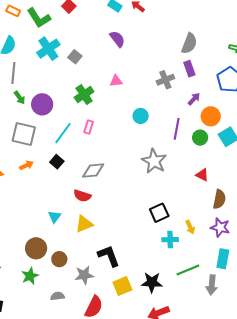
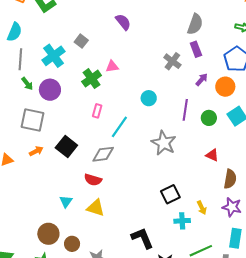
cyan cross: (48, 49) -> (54, 56), moved
gray cross: (165, 80) -> (172, 61), turned -30
pink triangle: (116, 81) -> (112, 66), moved
orange circle: (211, 116) -> (225, 87), moved
cyan line: (63, 133) -> (119, 127), moved
black square: (57, 162) -> (66, 146), size x1.5
yellow triangle: (84, 224) -> (96, 208), turned 42
black L-shape: (109, 256) -> (142, 238), moved

